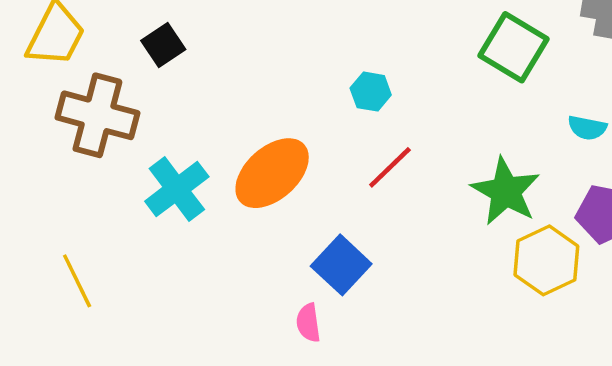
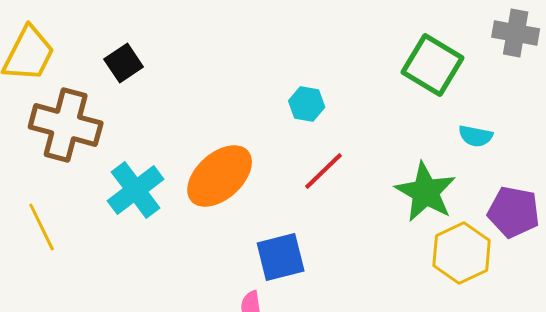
cyan semicircle: (587, 128) -> (476, 136), moved
blue square: (341, 265) -> (281, 257), turned 33
yellow line: (77, 281) -> (42, 227), moved

